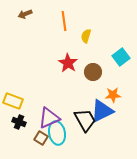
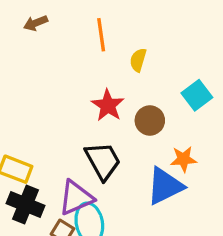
black trapezoid: (85, 120) -> (103, 161), moved
black cross: (19, 122) -> (26, 204), size x1.5

